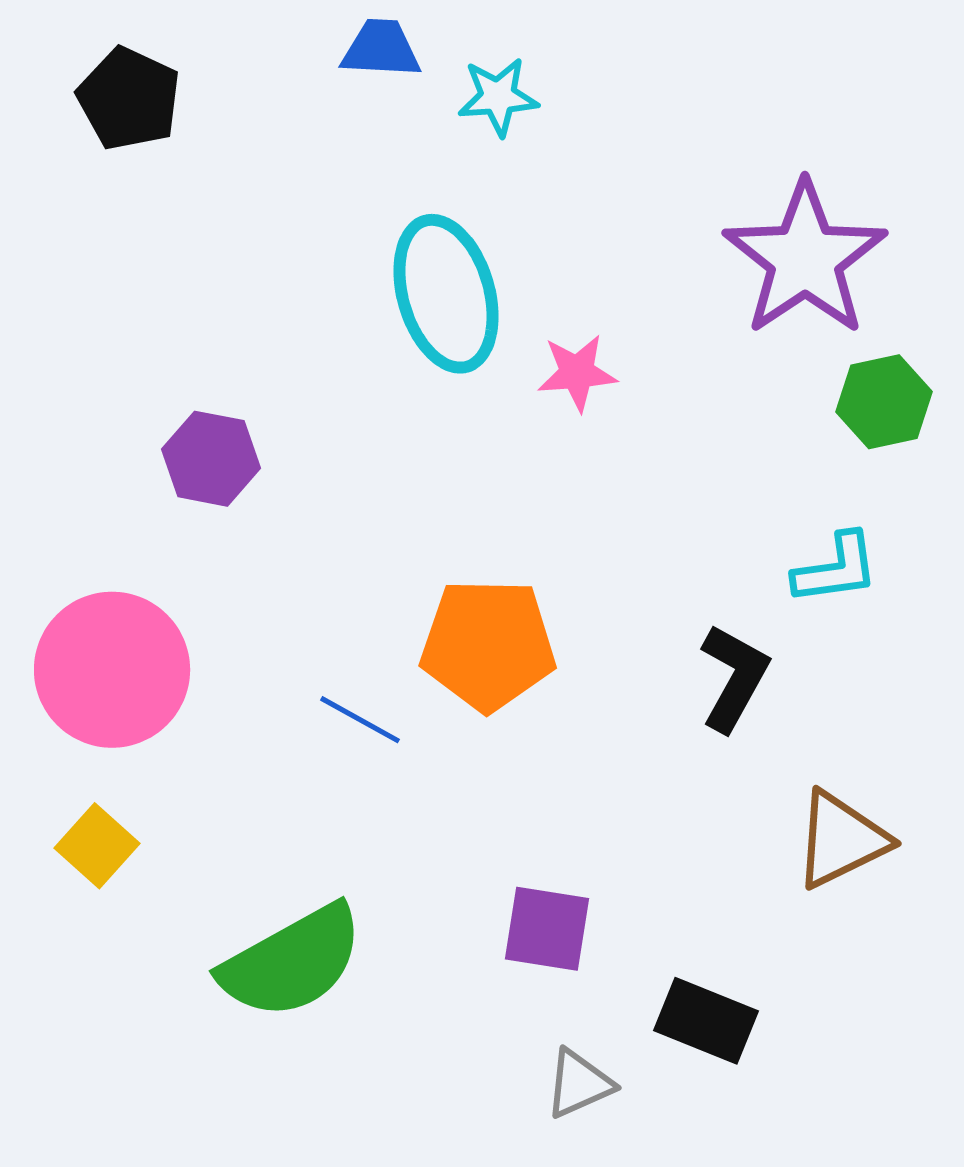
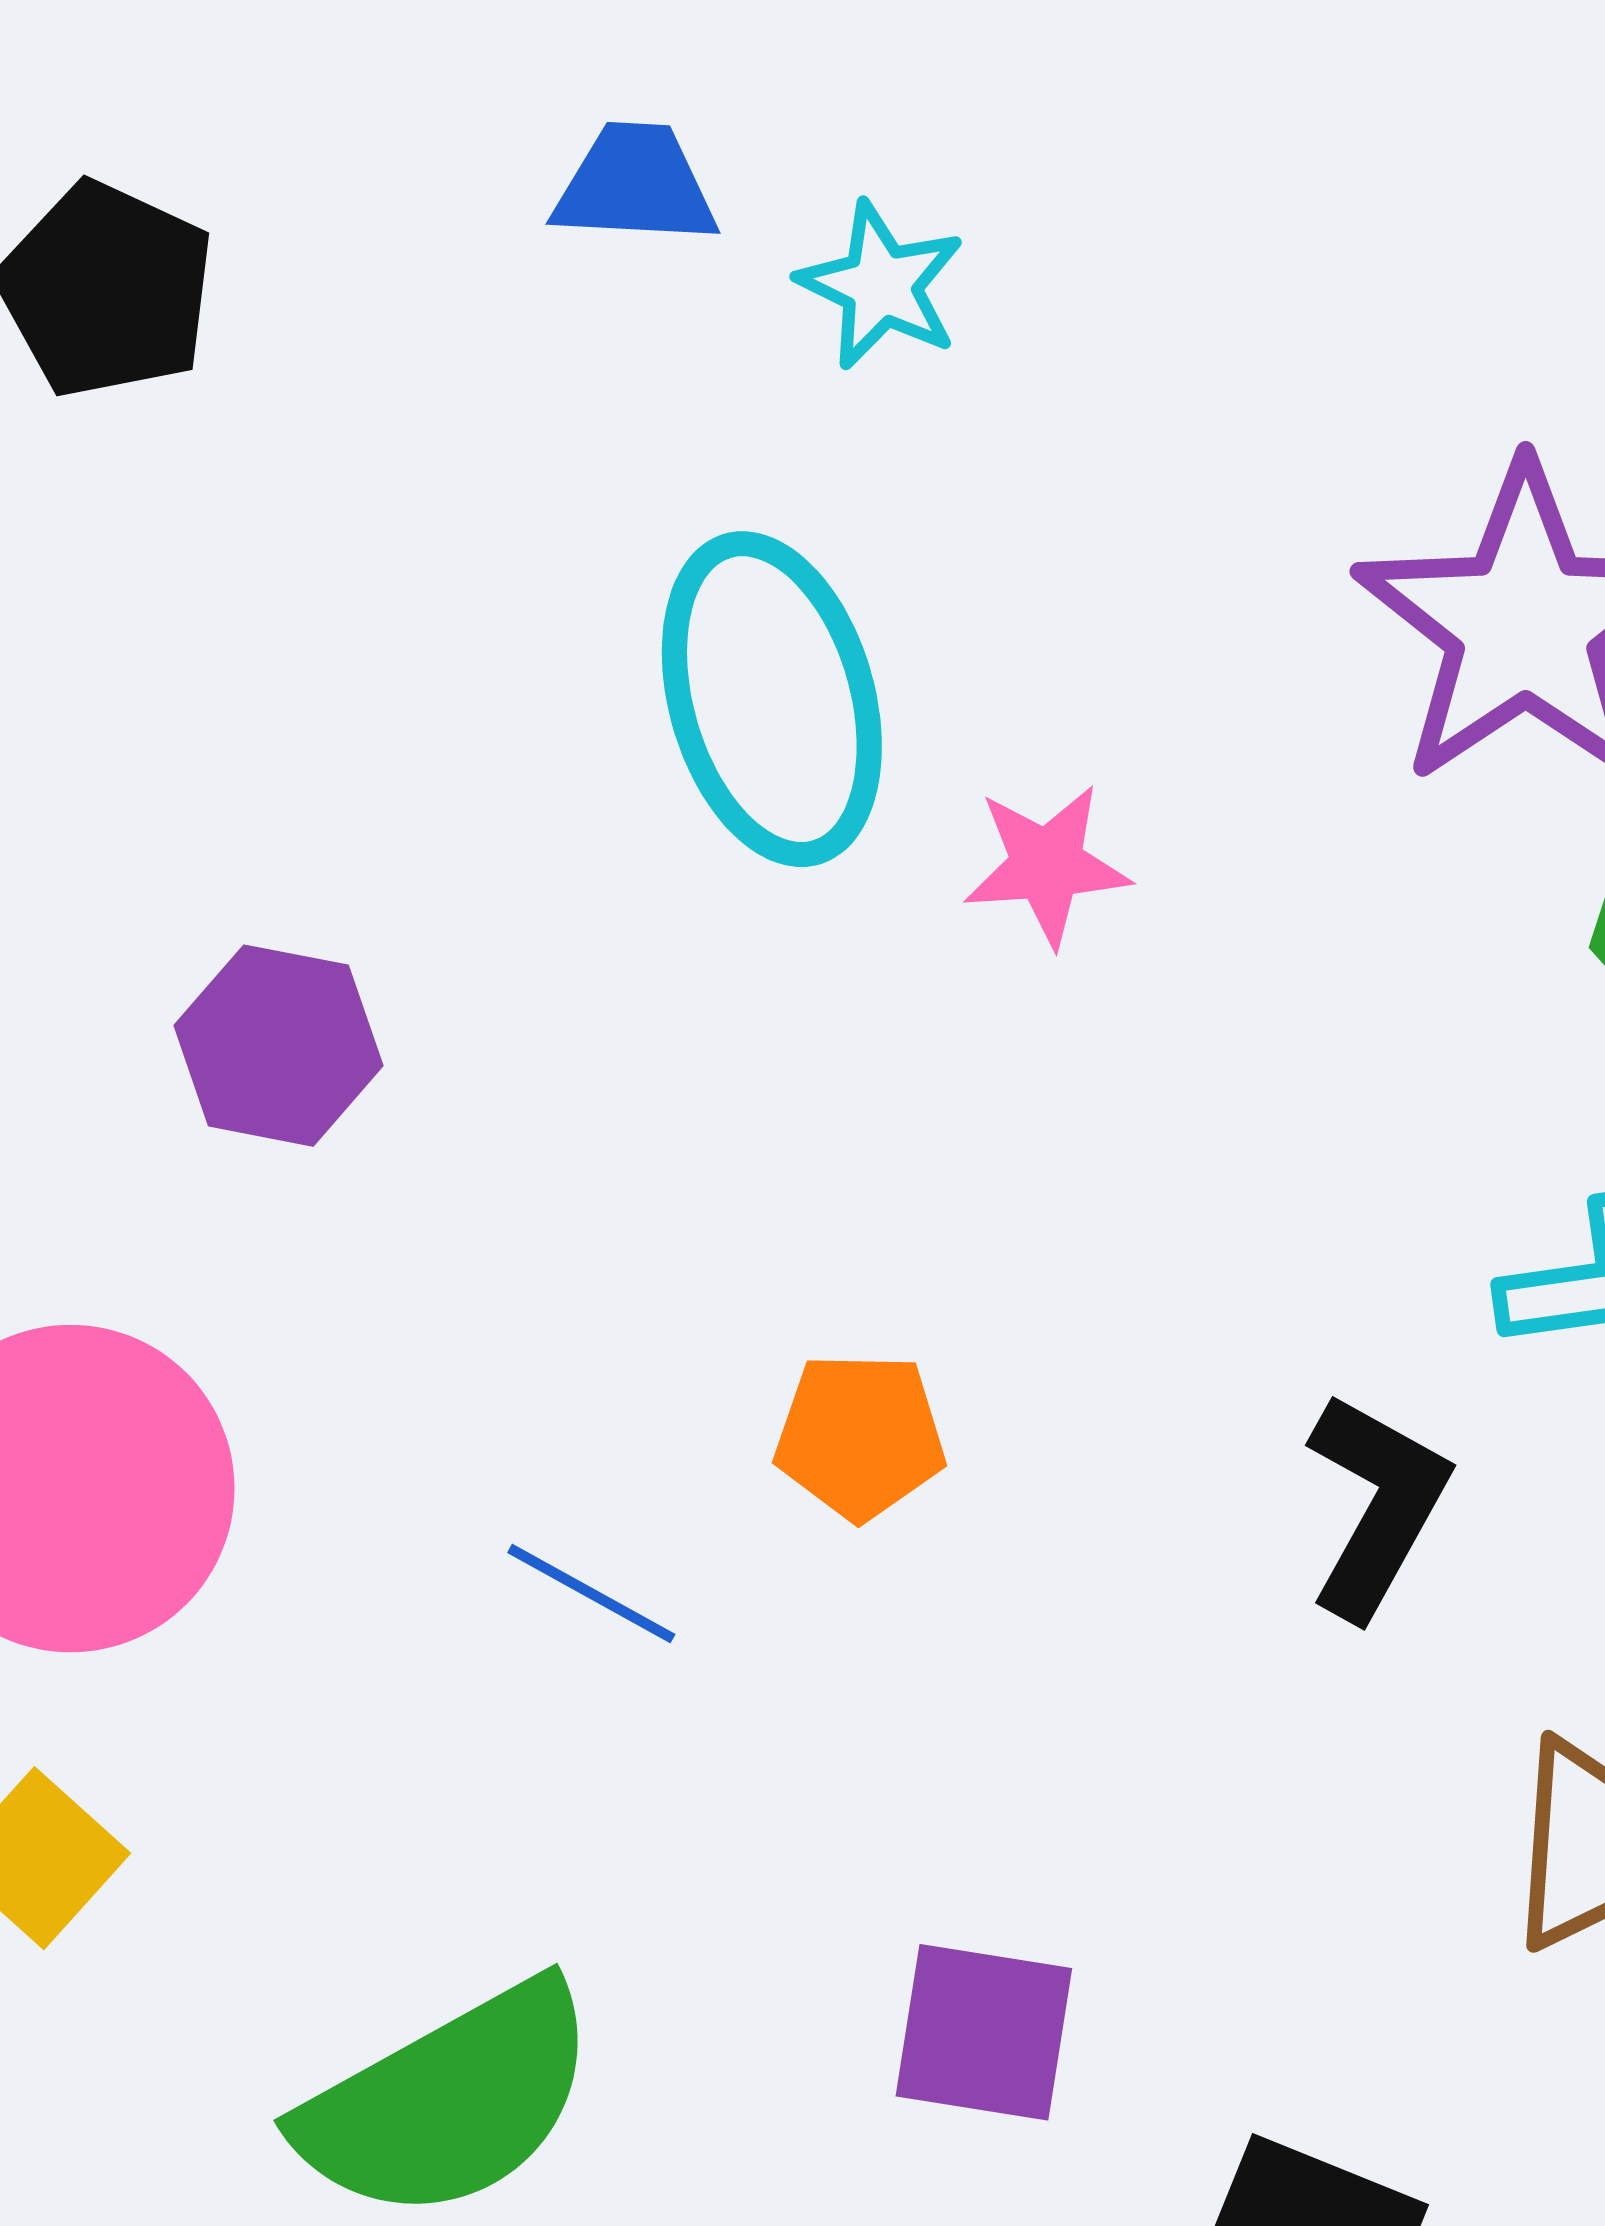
cyan star: (498, 97) -> (881, 286), turned 30
orange pentagon: (488, 645) -> (860, 1436), size x0.6

